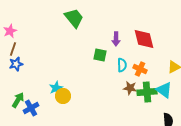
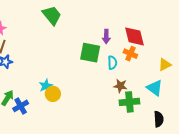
green trapezoid: (74, 18) -> (52, 15), moved
green square: (100, 55) -> (90, 53), size x1.5
orange cross: (140, 69) -> (130, 54), moved
green cross: (147, 92) -> (129, 102), moved

